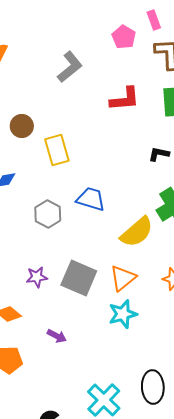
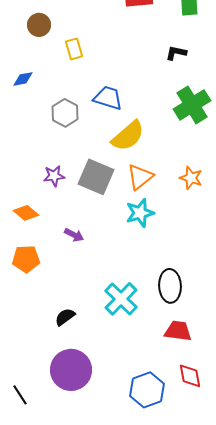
yellow rectangle: (57, 150) -> (74, 49), size x0.7
yellow semicircle: (137, 232) -> (128, 136), moved

